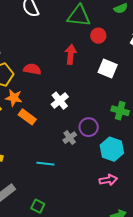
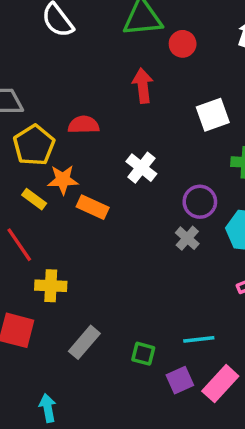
white square: (108, 68) -> (213, 115), moved, turned -30
gray cross: (70, 138) -> (187, 238), moved
cyan line: (45, 164) -> (199, 339), moved

